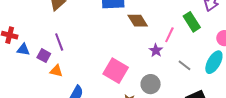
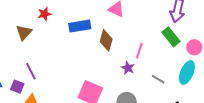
brown diamond: (138, 21) -> (106, 40), turned 55
green rectangle: (192, 22) -> (171, 37), moved

